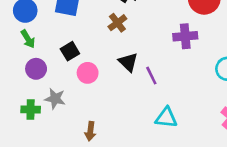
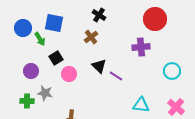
green arrow: (28, 39) -> (40, 39), moved
purple line: (151, 76) -> (116, 76), turned -32
cyan triangle: (166, 118) -> (141, 105), moved

